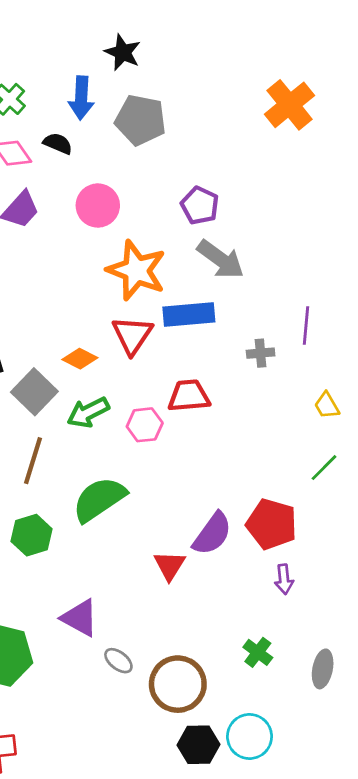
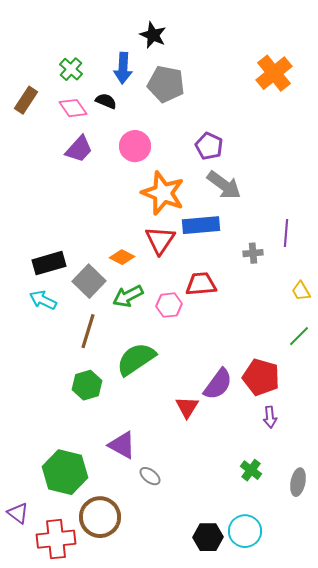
brown circle: (178, 684) -> (100, 517), moved

